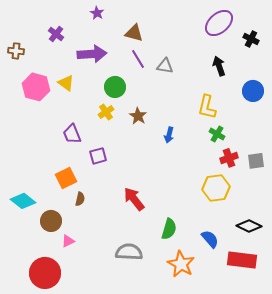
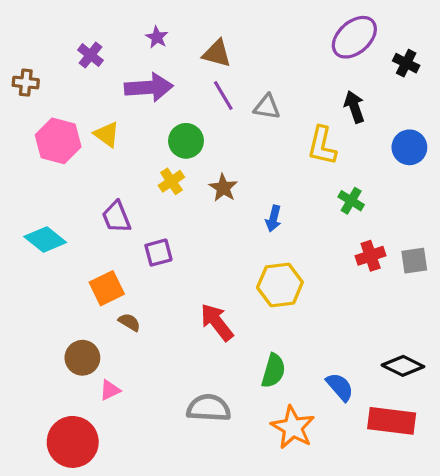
purple star: (97, 13) -> (157, 37), moved
yellow L-shape: (207, 107) -> (322, 146), moved
green cross: (217, 134) -> (351, 201), moved
yellow hexagon: (216, 188) -> (280, 285), moved
brown semicircle: (80, 199) -> (129, 322), turned -72
cyan diamond: (23, 201) -> (45, 240), moved

